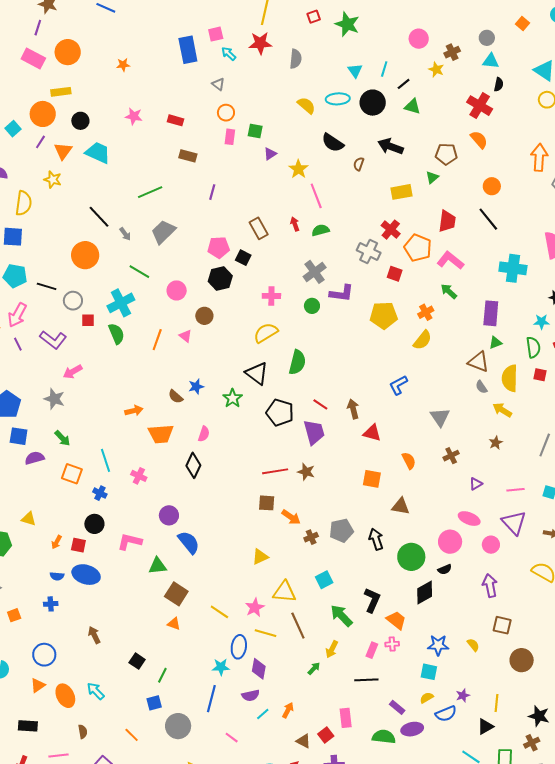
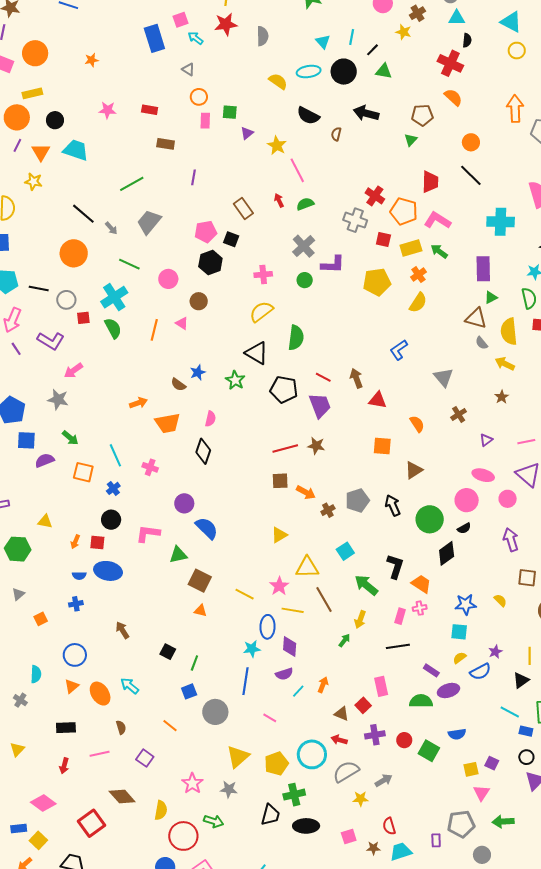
yellow rectangle: (401, 192) -> (411, 248), moved
blue cross: (100, 493) -> (113, 488), turned 32
brown triangle: (401, 506) -> (414, 470), turned -36

